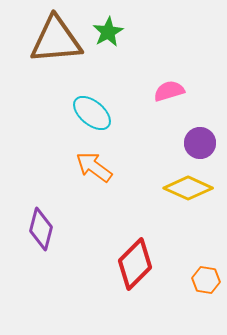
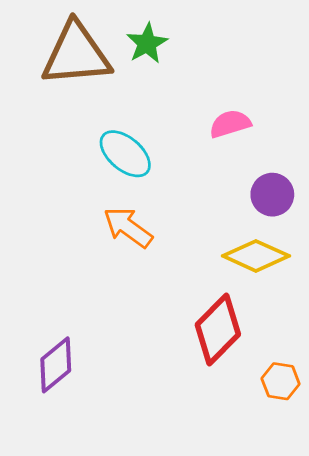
purple diamond: (41, 229) -> (56, 365), moved, turned 36
red diamond: (135, 264) -> (218, 329), moved

